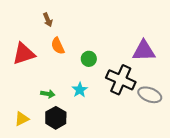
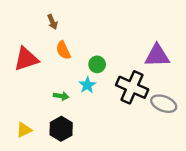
cyan star: (80, 90) -> (87, 85), moved
green arrow: (48, 94) -> (61, 96), moved

